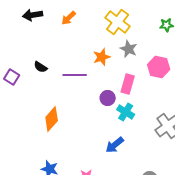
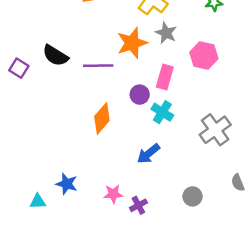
orange star: (102, 57) -> (132, 43), size x1.4
black semicircle: (41, 67) -> (55, 56), size x1.5
orange diamond: (52, 119) -> (102, 118), moved

